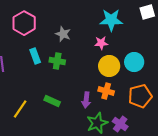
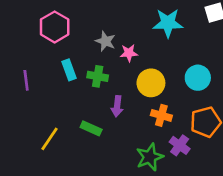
pink star: (101, 43) -> (129, 53), moved
yellow circle: (109, 66) -> (151, 83), moved
purple arrow: (86, 100) -> (117, 106), moved
purple cross: (120, 124) -> (180, 145), moved

